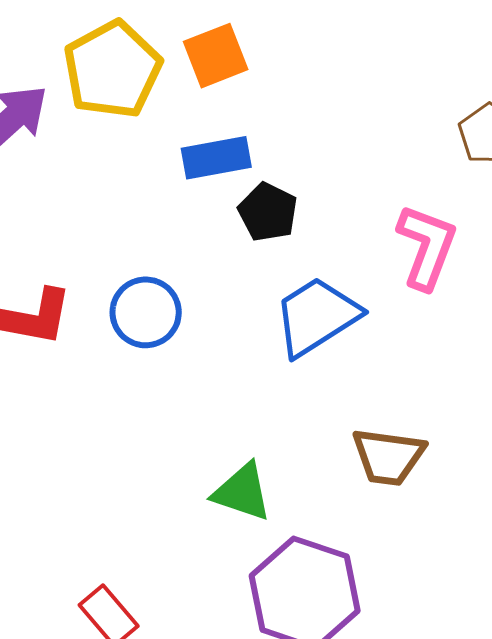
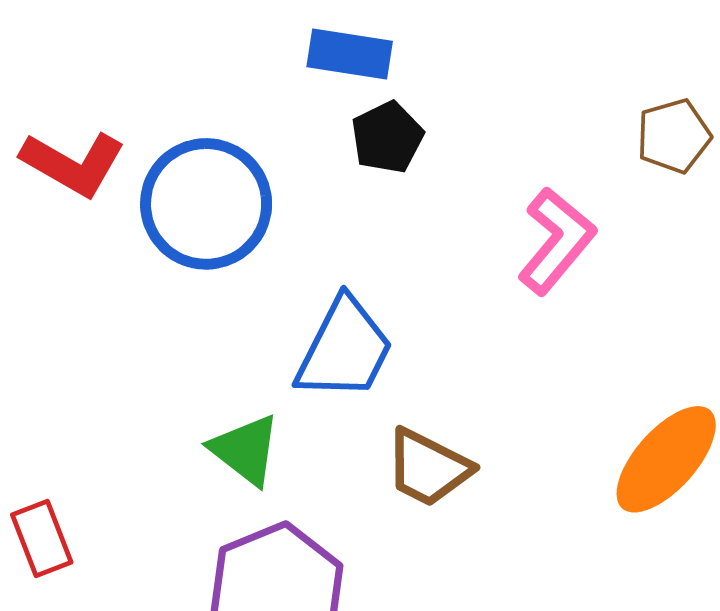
blue circle: (146, 312) -> (206, 204), size x1.5
blue trapezoid: (317, 317) -> (344, 349), moved, turned 130

